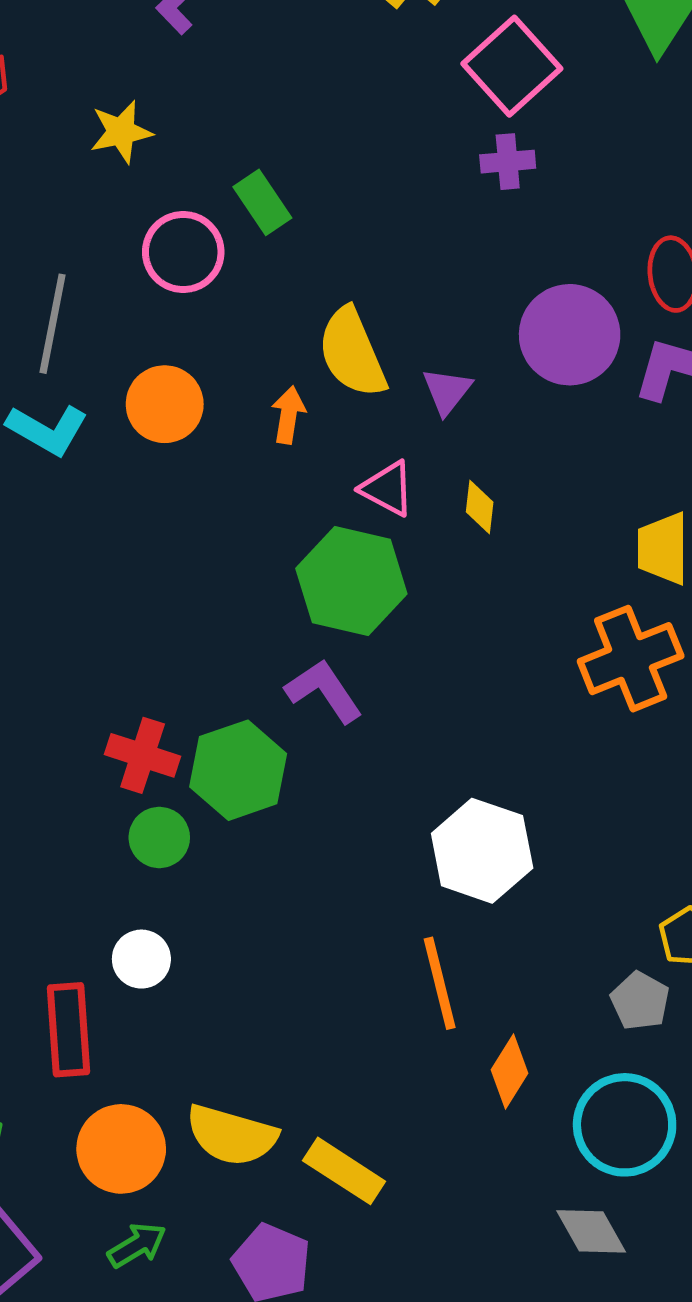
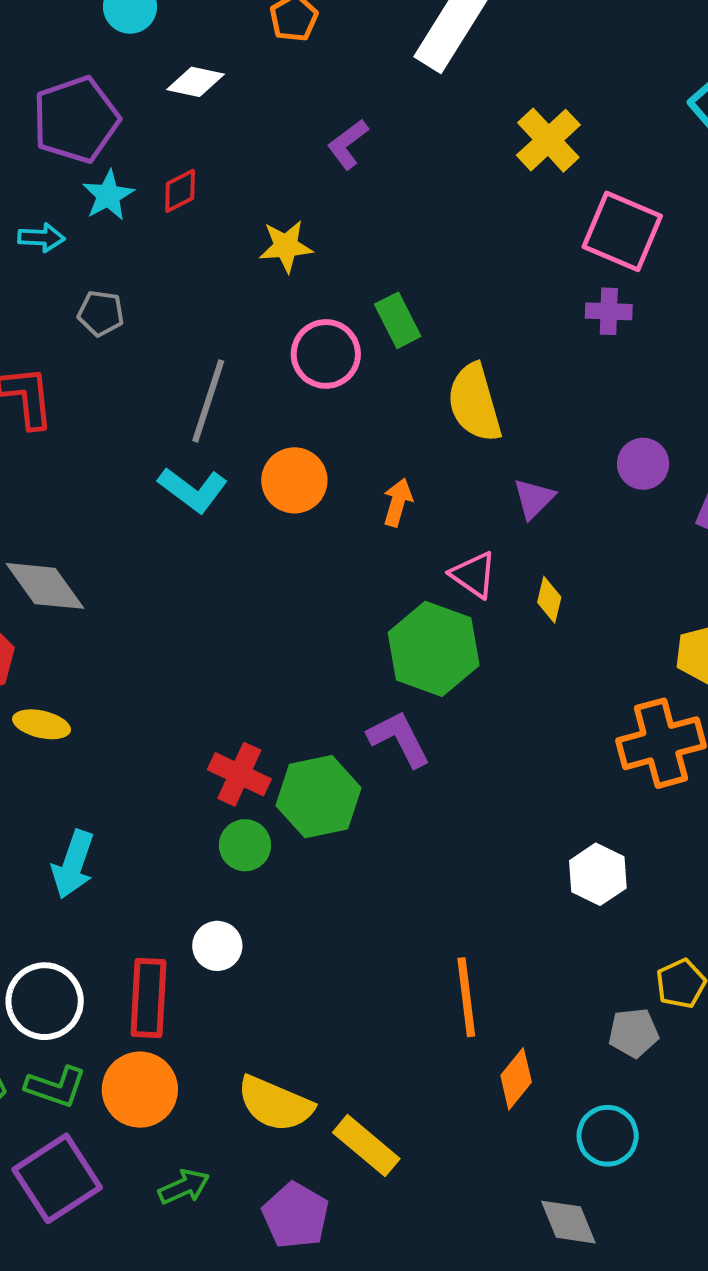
pink square: (512, 66) -> (622, 231), turned -32
purple circle: (570, 335) -> (643, 464), size x0.6
yellow semicircle: (352, 353) -> (474, 403), moved
white hexagon: (482, 851) -> (598, 874), moved, size x0.7
gray pentagon: (640, 1001) -> (634, 1033), turned 30
cyan circle: (625, 1125) -> (608, 1136), size x0.7
orange circle: (121, 1149) -> (140, 1090), moved

